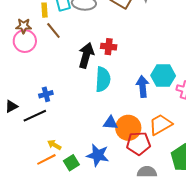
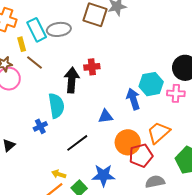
cyan semicircle: (103, 79) -> (56, 106), moved
black line: (35, 116) -> (77, 143), moved
blue triangle: (111, 123) -> (106, 116), moved

